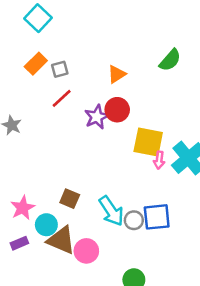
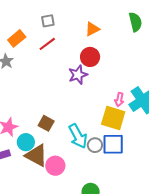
green semicircle: (170, 60) -> (135, 22), turned -60
orange rectangle: (36, 64) -> (17, 38), moved
purple star: (97, 117) -> (78, 75), moved
yellow square: (148, 142) -> (113, 118), moved

